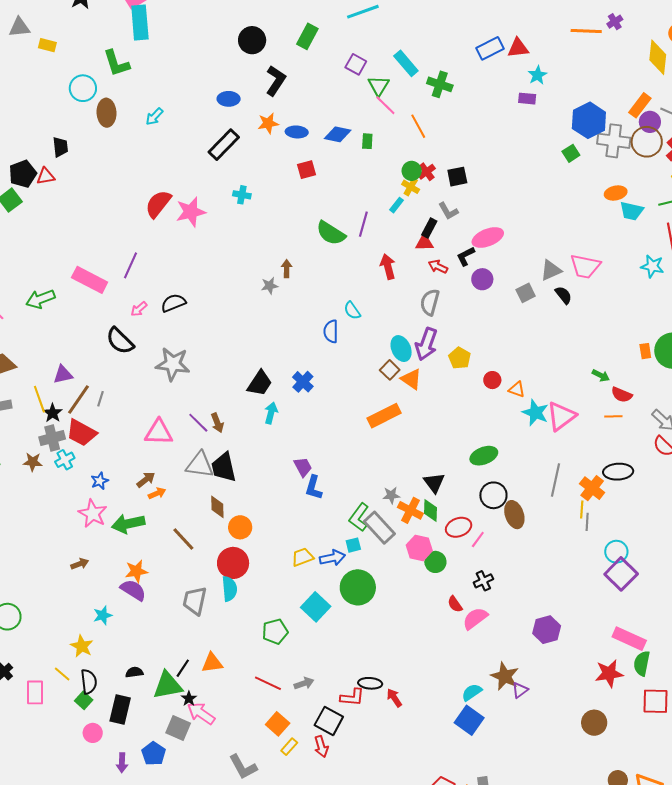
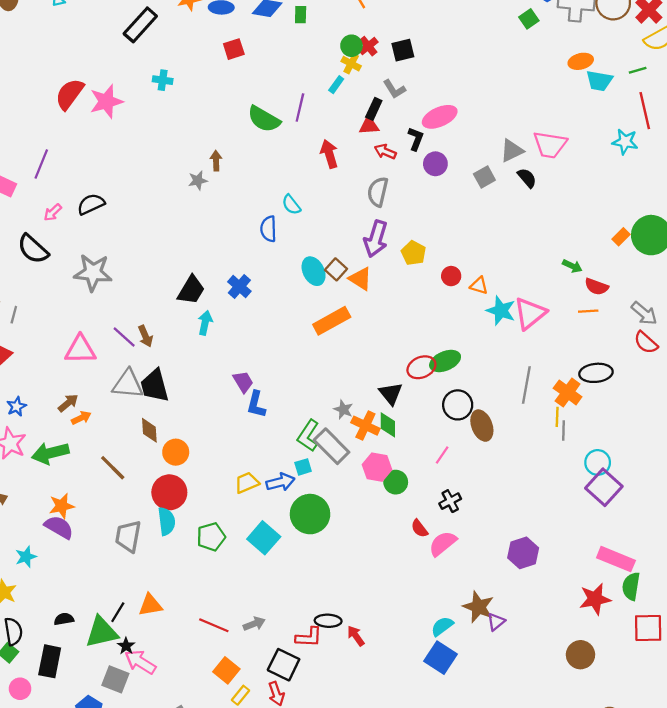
black L-shape: (466, 256) -> (416, 139), turned 140
cyan ellipse: (401, 349) -> (314, 271), moved
orange rectangle: (645, 351) -> (621, 237), turned 56
gray star: (391, 495) -> (343, 409), turned 30
red ellipse: (459, 527) -> (421, 367), moved
green pentagon: (275, 632) -> (211, 537), moved

